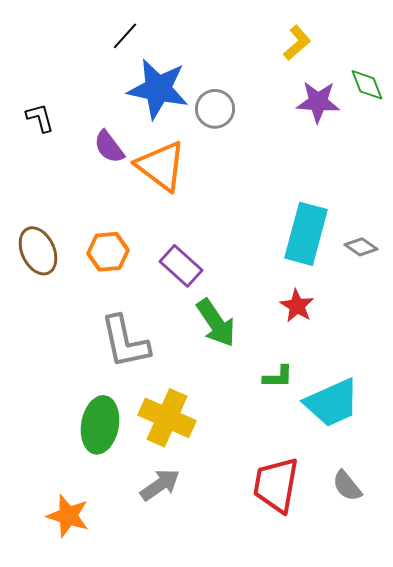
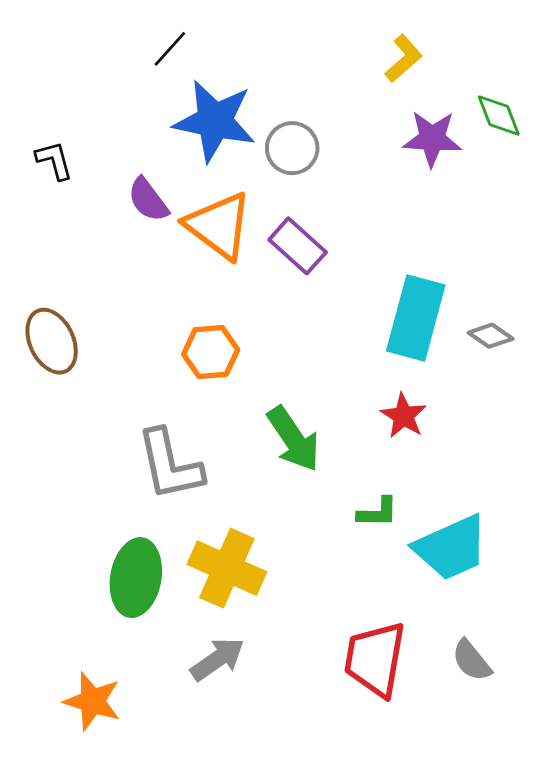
orange hexagon: (108, 252) -> (211, 352), moved
purple rectangle: (181, 266) -> (298, 246), moved

